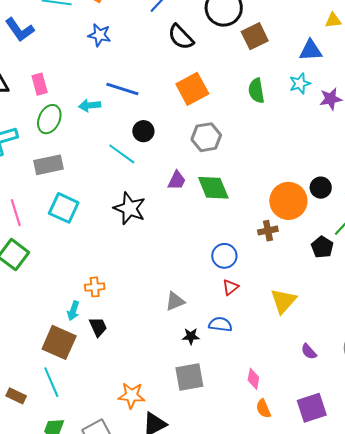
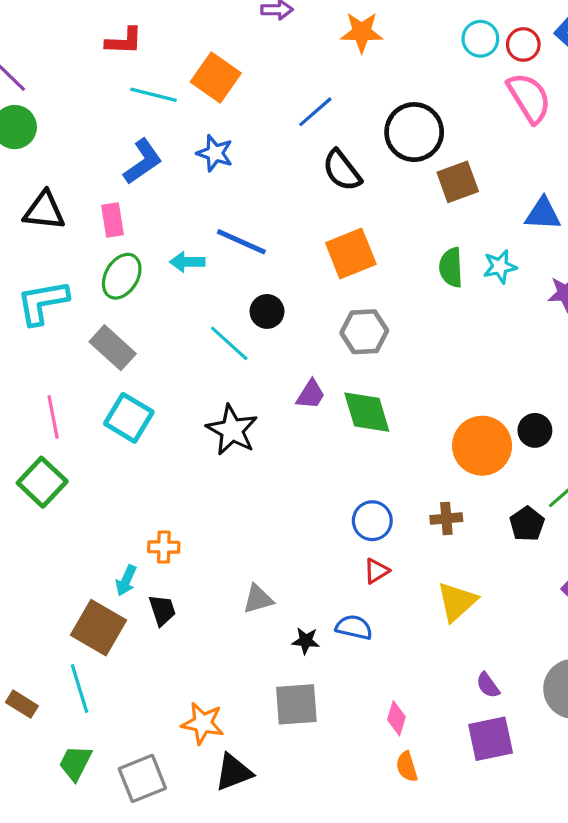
blue L-shape: (20, 30) -> (143, 162), moved, turned -96
cyan star: (300, 84) -> (500, 267), moved
gray rectangle: (49, 165) -> (113, 348), turned 48
brown cross: (268, 231) -> (446, 519), moved
gray triangle: (175, 301) -> (258, 599), moved
purple square: (312, 408) -> (491, 739), moved

